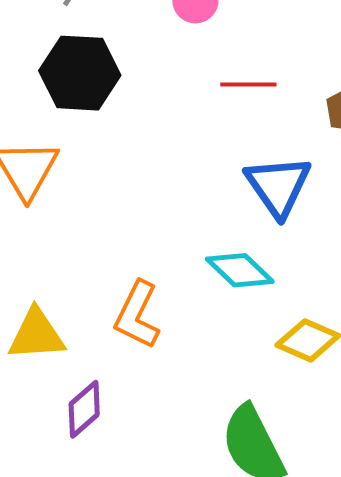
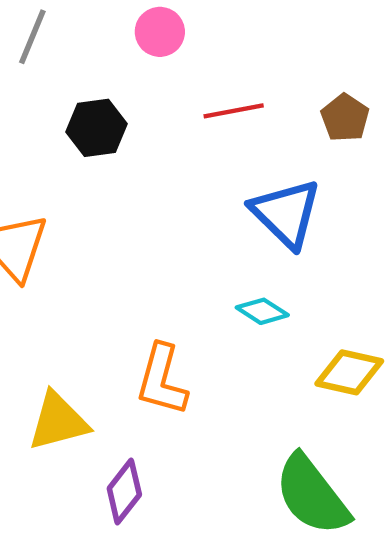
black hexagon: (80, 73) -> (96, 128), moved, size x0.7
cyan diamond: (240, 270) -> (262, 311), size x0.7

